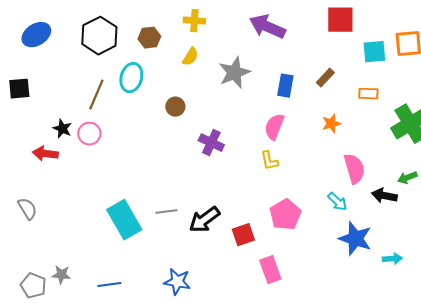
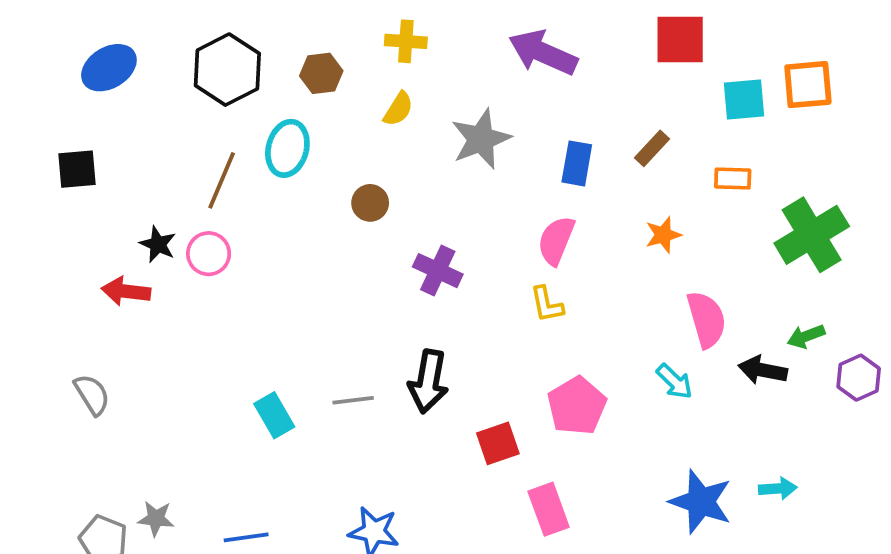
cyan rectangle: (124, 220) -> (274, 415), size x0.6
black arrow: (204, 220) -> (428, 381), moved, turned -44
blue star: (355, 239) -> (701, 502), moved

